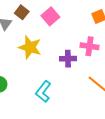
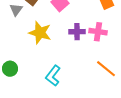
purple cross: (68, 59) -> (77, 32), moved

